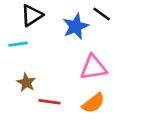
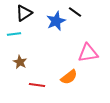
pink triangle: (93, 67) -> (88, 53), moved
red line: (50, 102) -> (37, 85), moved

